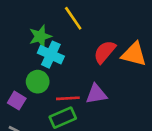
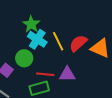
yellow line: (73, 18) -> (58, 41), moved
green star: (40, 36) -> (31, 24), turned -30

